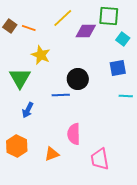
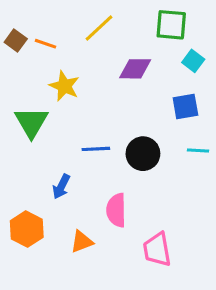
purple diamond: (86, 31) -> (135, 69), moved
black circle: (78, 79) -> (143, 154), moved
blue arrow: (28, 110) -> (61, 187), moved

